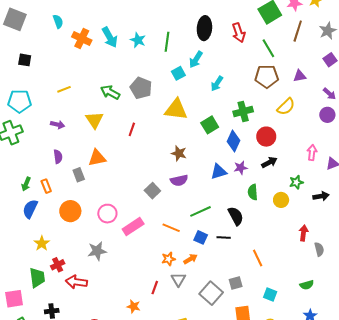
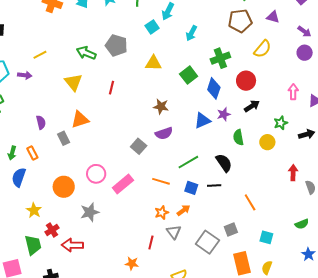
purple triangle: (300, 76) -> (273, 17), turned 32
yellow triangle: (176, 109) -> (153, 63), size x0.7
purple arrow: (58, 125) -> (25, 75), moved
orange circle: (70, 211) -> (64, 187), moved

